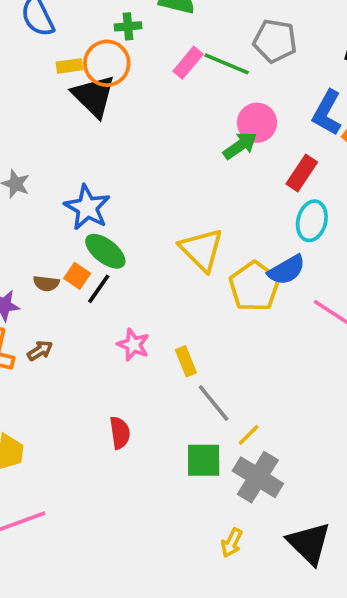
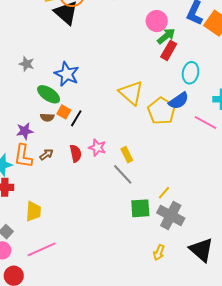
green arrow: (240, 146) -> (166, 36), moved
red rectangle: (302, 173) -> (169, 50), moved
green ellipse: (105, 251) -> (49, 94), moved
gray line: (214, 403) -> (123, 174), moved
red semicircle: (120, 433) -> (76, 153), moved

